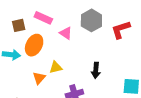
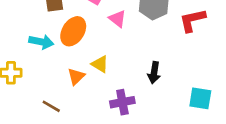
yellow triangle: (56, 67) -> (100, 64), turned 40

